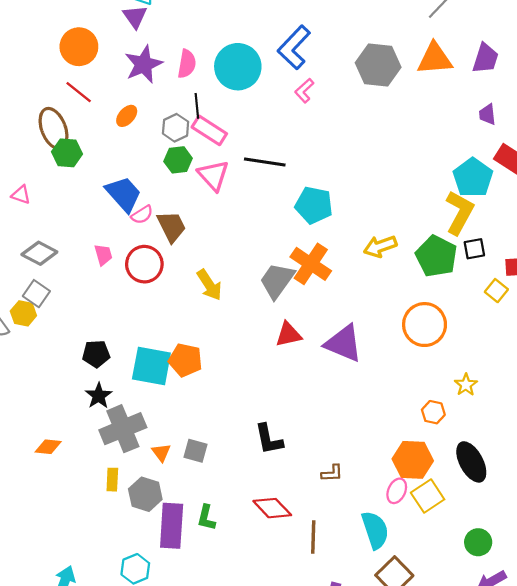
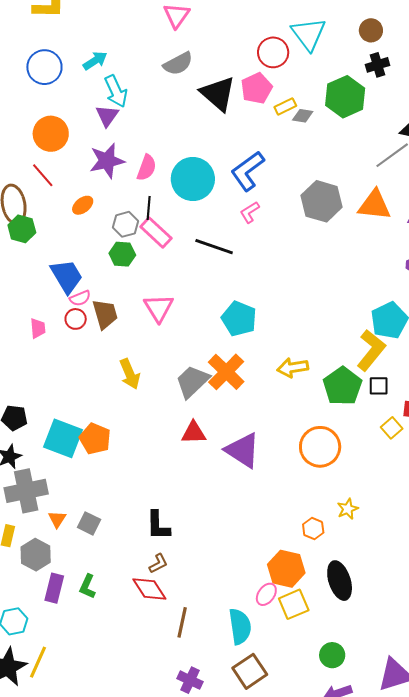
black line: (265, 162) -> (214, 247), moved
pink triangle: (213, 175) -> (159, 308), moved
red circle: (144, 264) -> (76, 319), moved, size x0.6
brown L-shape: (332, 473) -> (158, 564), moved, turned -35
purple rectangle: (172, 526) -> (54, 588), size x0.7

